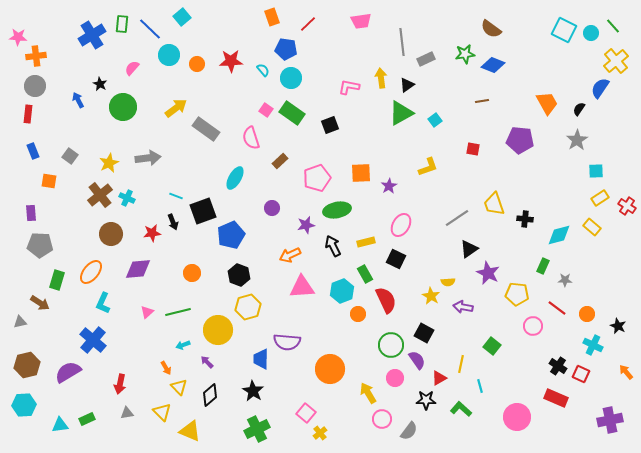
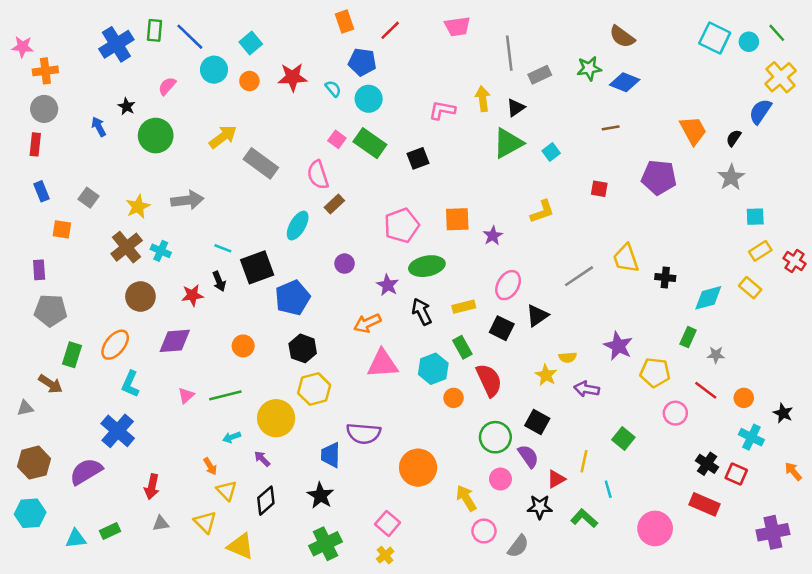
cyan square: (182, 17) -> (251, 43), moved
brown rectangle: (280, 161) -> (334, 204), moved
purple star: (306, 225) -> (388, 285), turned -30
black triangle: (469, 249) -> (537, 316), moved
yellow cross: (320, 433) -> (385, 555), moved

